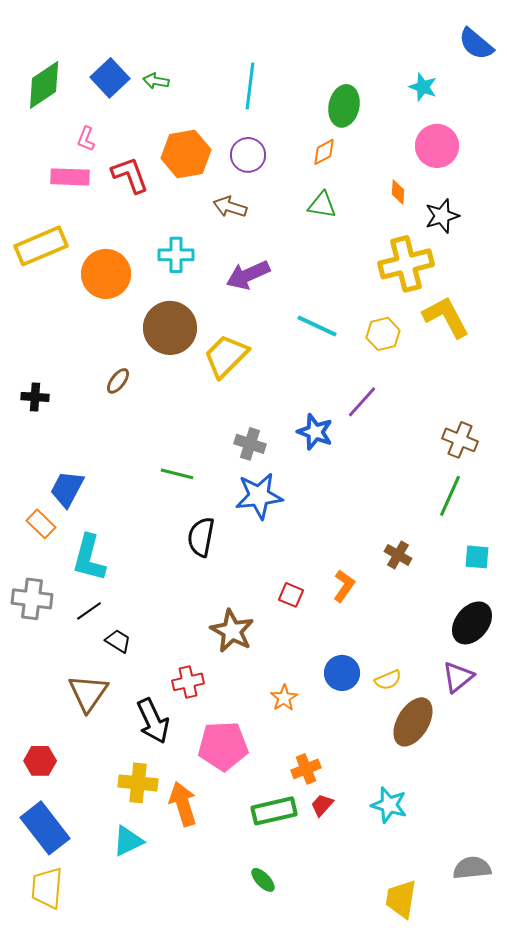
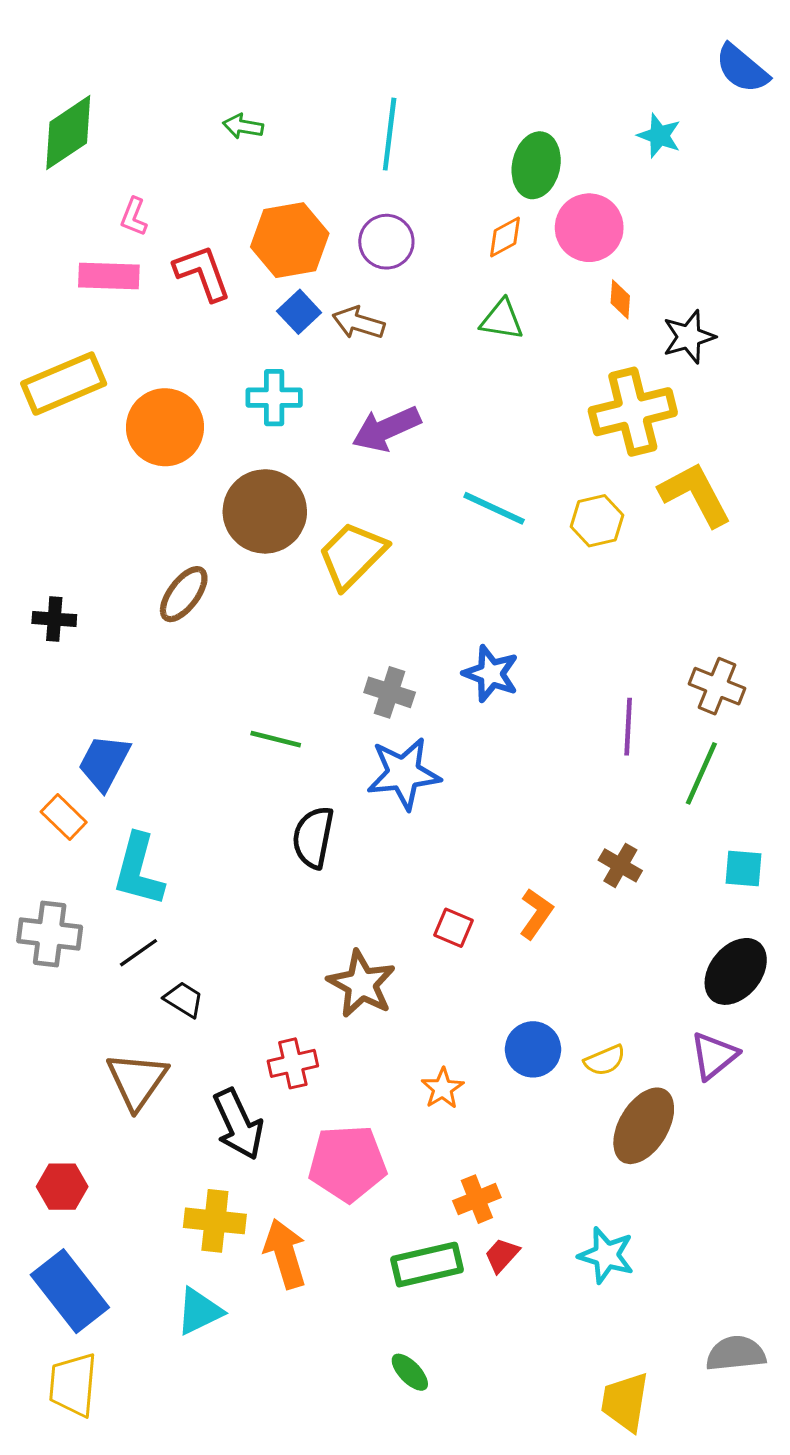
blue square: (110, 78) -> (299, 312), moved, size x0.7
pink circle: (437, 146) -> (589, 228), moved
brown ellipse: (118, 381) -> (184, 594), size x1.4
purple line: (362, 402) -> (628, 727), moved, turned -39

